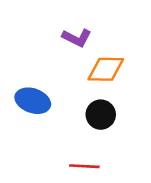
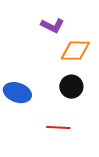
blue ellipse: (33, 101) -> (17, 93), moved

